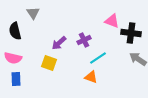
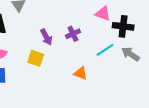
purple arrow: (59, 43) -> (46, 37), turned -77
cyan line: (98, 58) -> (105, 50), moved

